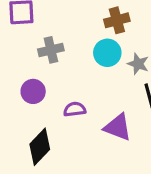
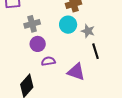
purple circle: (33, 91) -> (38, 44), moved

